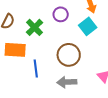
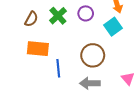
green cross: (35, 27) -> (58, 16), moved

